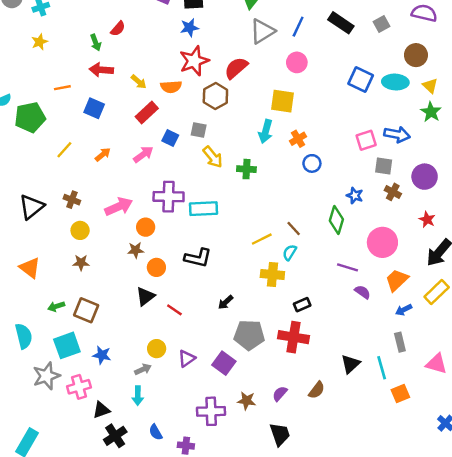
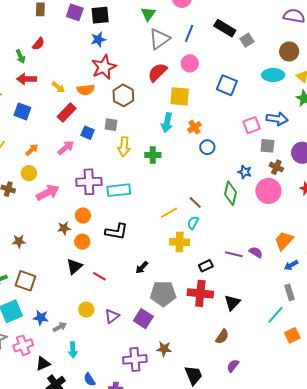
gray square: (382, 24) -> (247, 40), moved
red semicircle: (236, 68) -> (157, 72), moved
blue square: (361, 80) -> (227, 85), moved
yellow arrow: (213, 157) -> (124, 147), turned 48
orange circle: (146, 227) -> (83, 215), moved
yellow circle: (80, 230) -> (29, 173), moved
pink circle: (382, 242) -> (268, 191), moved
purple line: (347, 267) -> (234, 254), moved
black triangle: (350, 364) -> (232, 303), moved
cyan line: (382, 368) -> (275, 315), turned 60
gray arrow: (143, 369) -> (60, 327), moved
purple semicircle: (280, 394) -> (233, 366), moved

